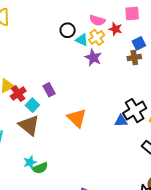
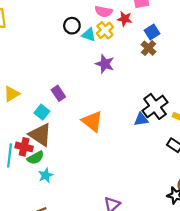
purple star: (93, 58) -> (105, 64), moved
brown cross: (134, 58) -> (149, 48), turned -32
red cross: (18, 94) -> (24, 147), moved, turned -35
green semicircle: (40, 168) -> (36, 158), moved

